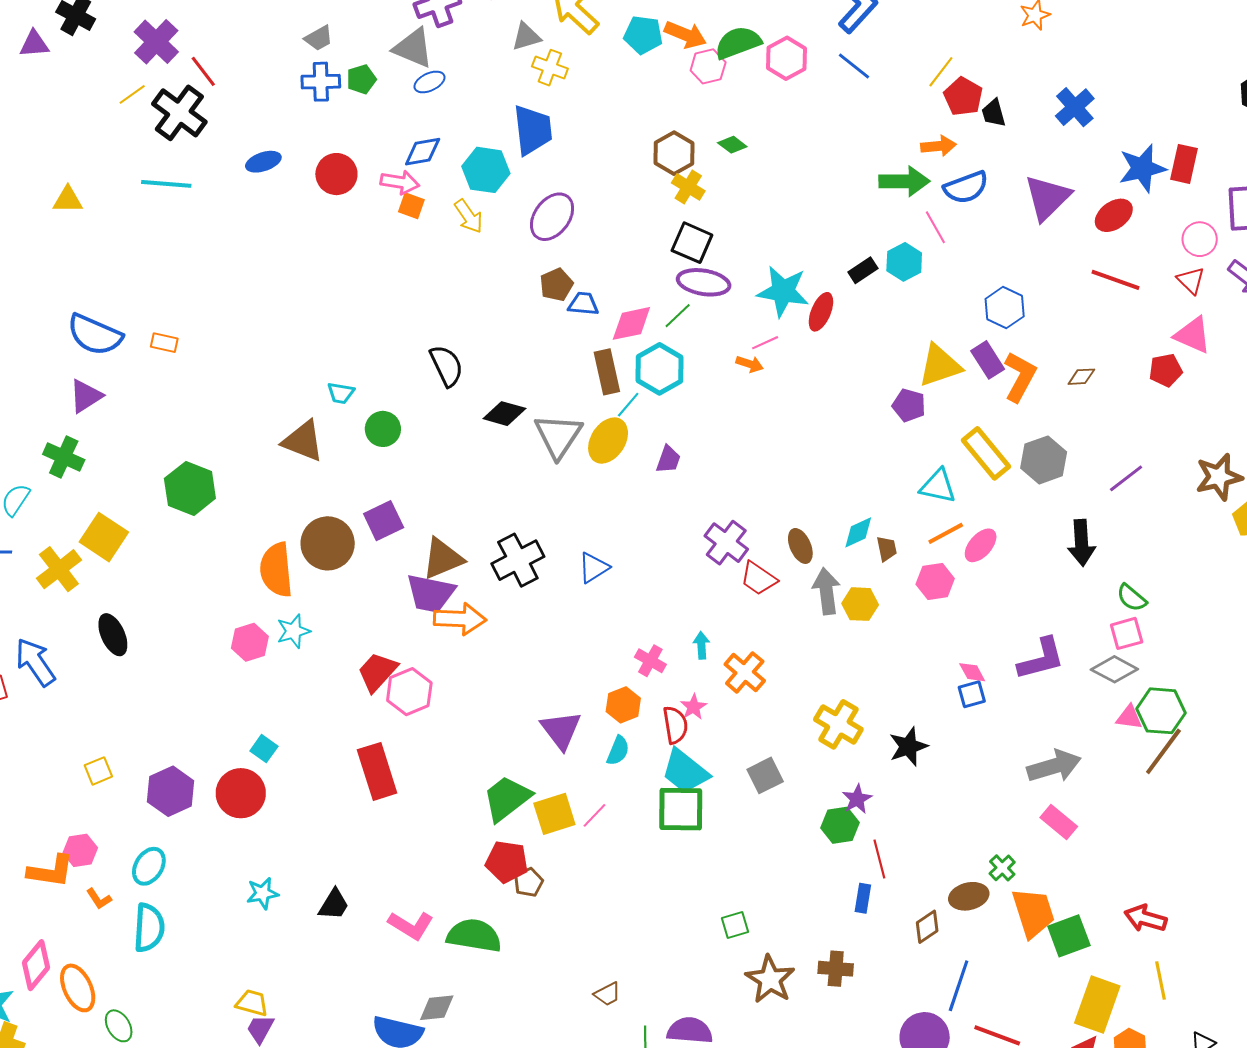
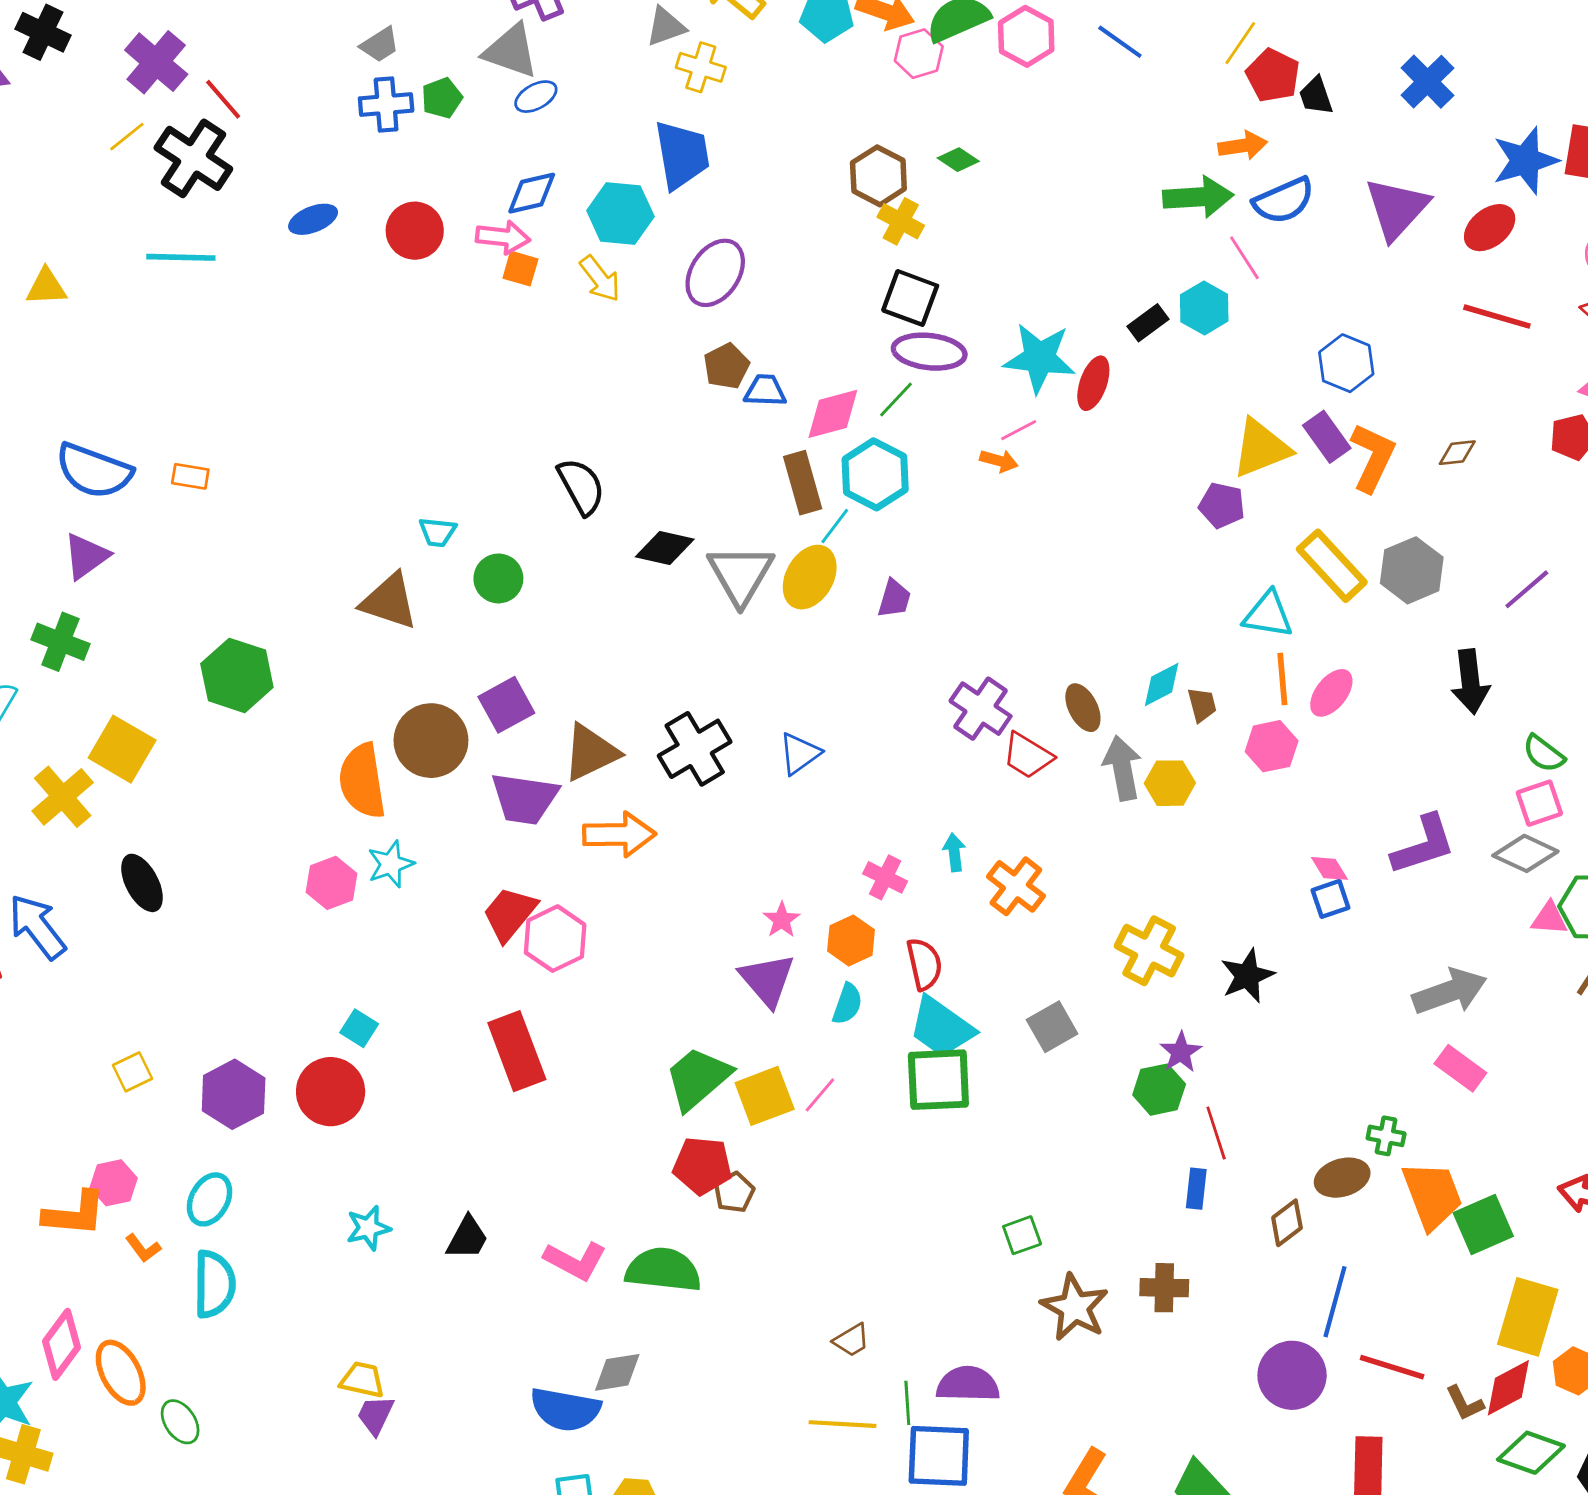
orange line: (946, 533) -> (1282, 679), turned -63
purple trapezoid: (431, 593) -> (524, 799), moved
pink star: (693, 707) -> (782, 920), moved
green cross: (1002, 868) -> (1386, 1136), turned -32

